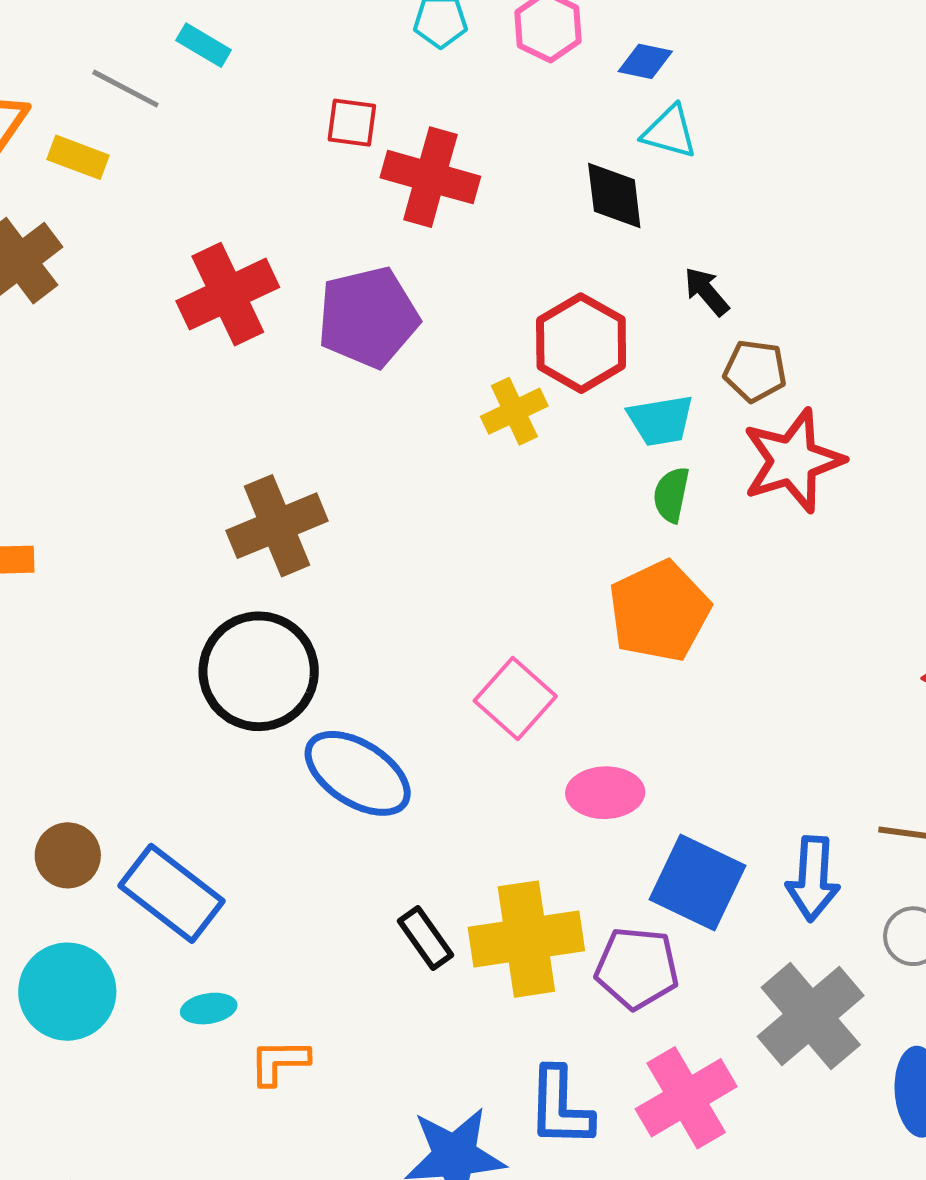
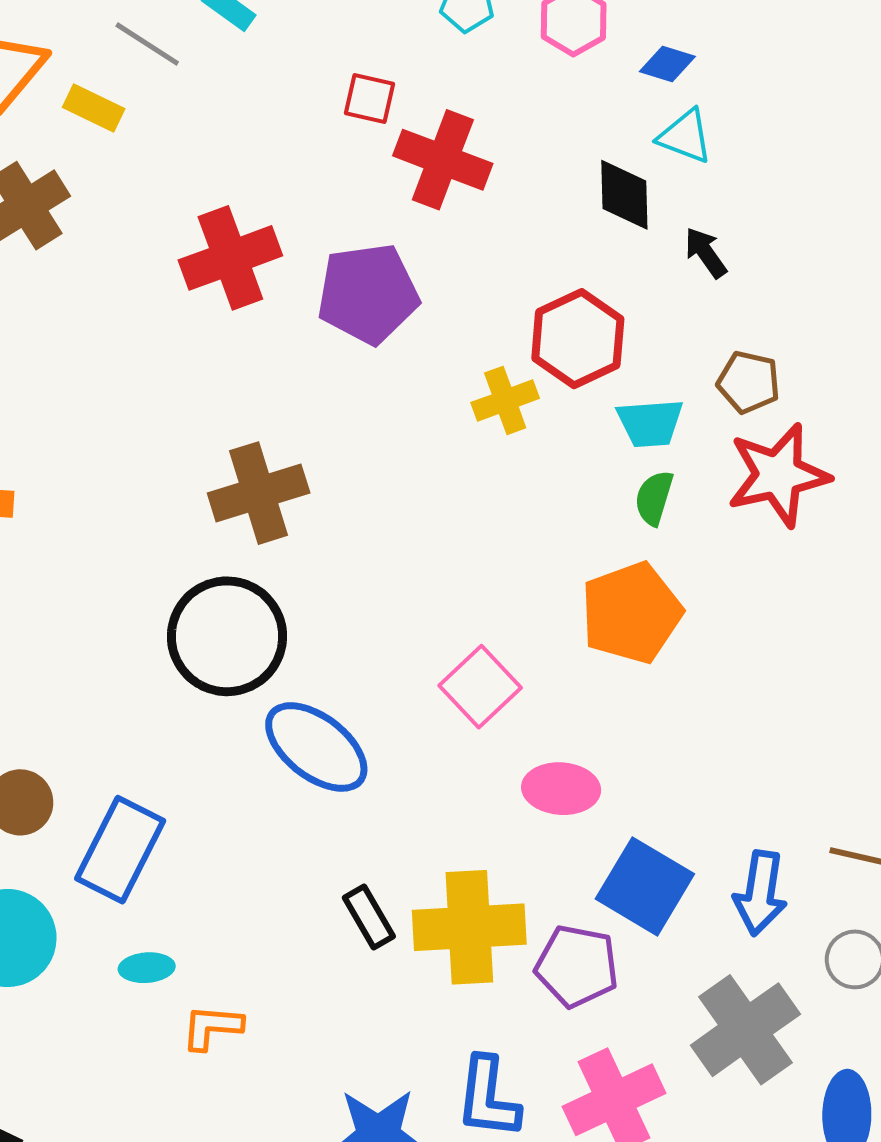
black arrow: (706, 291) -> (706, 253), moved
blue rectangle: (172, 893) -> (120, 850), turned 74

